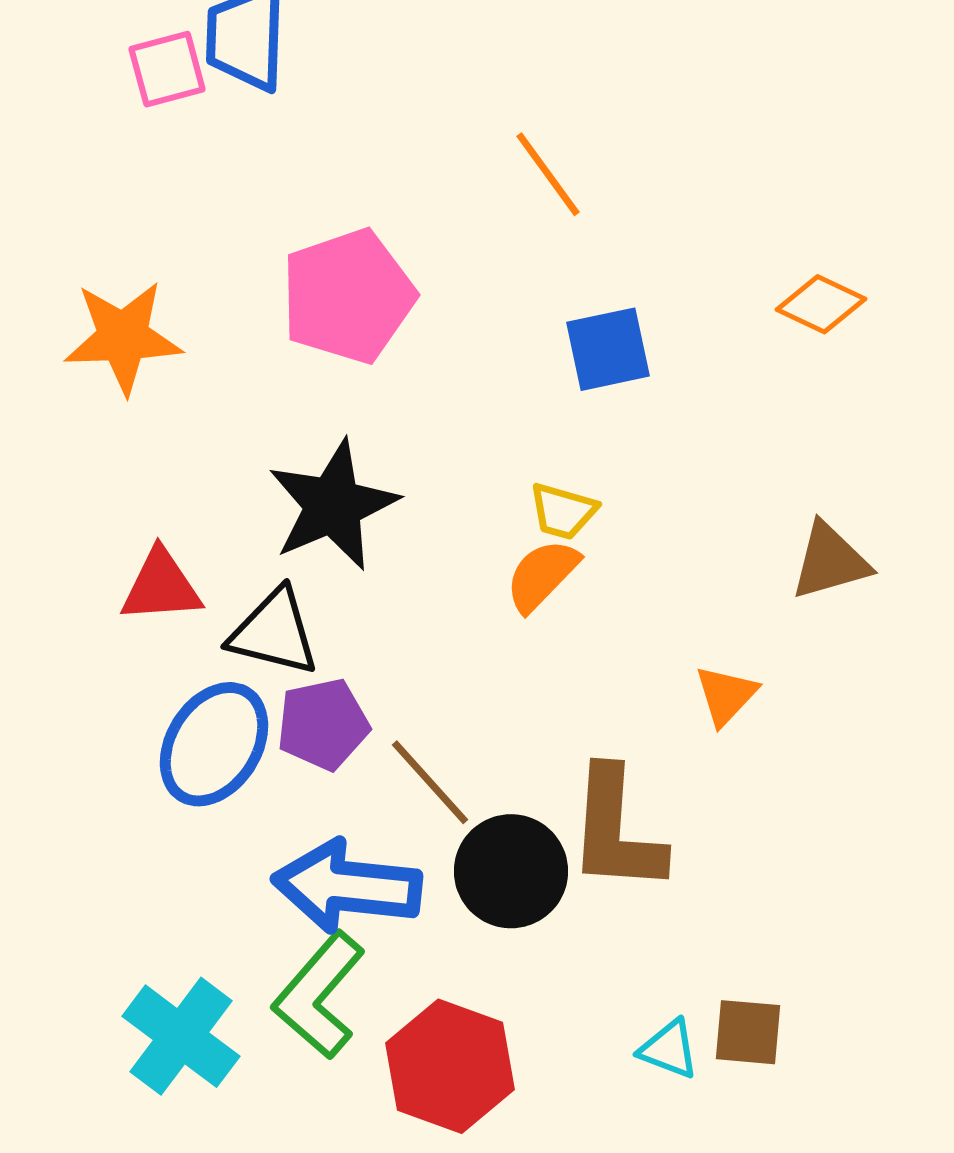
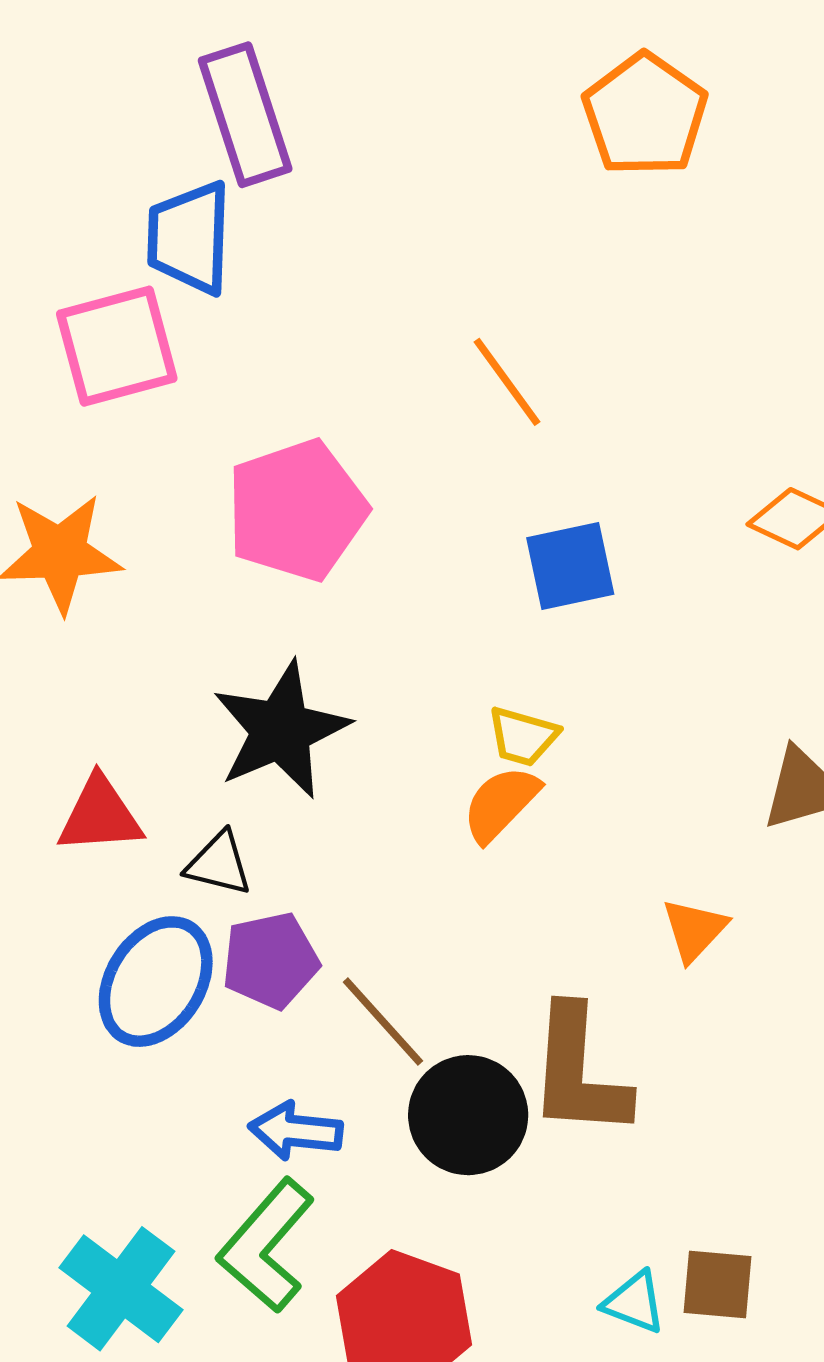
pink square: (167, 69) -> (117, 346), moved, size x1.5
black triangle: (274, 632) -> (219, 864), size x0.7
blue arrow: (347, 886) -> (296, 1131), size x0.6

